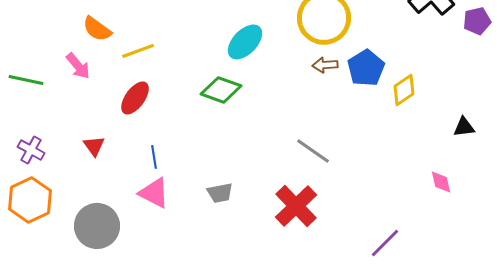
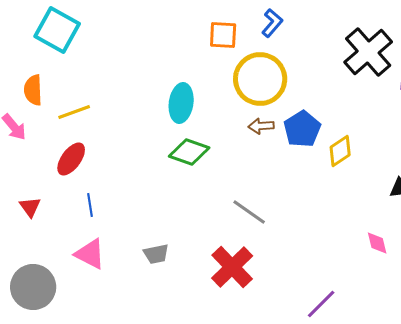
orange semicircle: (97, 29) -> (33, 90), turned 52
cyan ellipse: (245, 42) -> (181, 103), turned -36
green diamond: (221, 90) -> (189, 152), moved
blue line: (154, 157) -> (90, 205), moved

